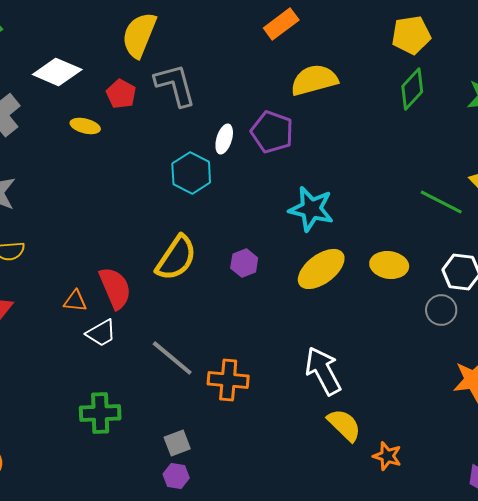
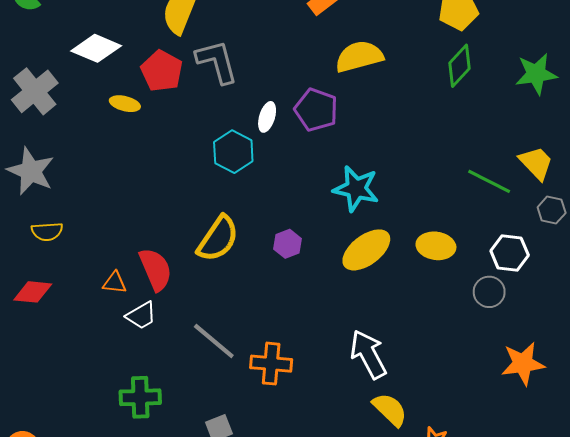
red pentagon: (121, 94) -> (162, 71), size x1.4

